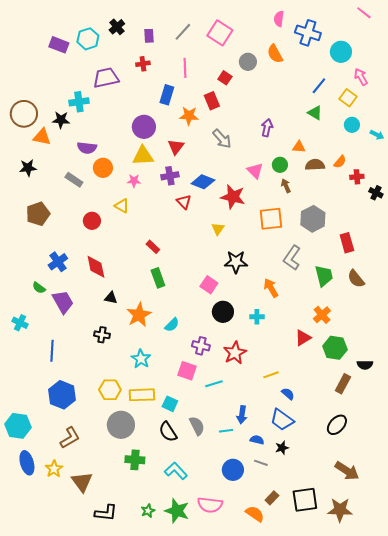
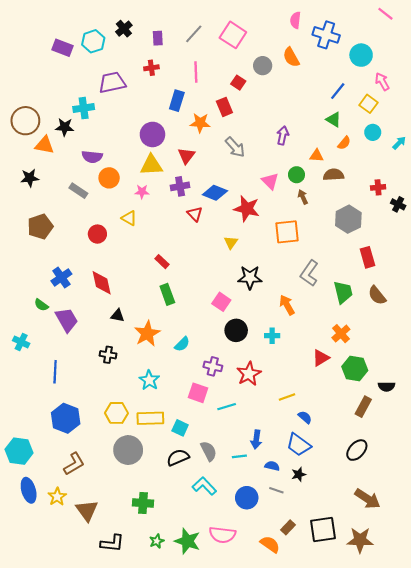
cyan arrow: (377, 135) -> (399, 143), turned -72
orange semicircle: (340, 162) -> (344, 143), moved
gray hexagon: (313, 219) -> (348, 219), moved
black semicircle: (168, 432) -> (178, 457), turned 100
green cross: (135, 460) -> (143, 503), moved
cyan L-shape: (176, 471) -> (204, 486), moved

